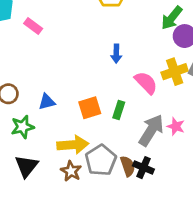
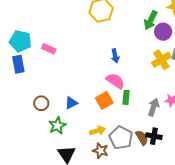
pink semicircle: (146, 83) -> (115, 81), moved
gray arrow: (151, 130) -> (154, 107), size x0.7
yellow arrow: (73, 145) -> (98, 131), size x0.7

